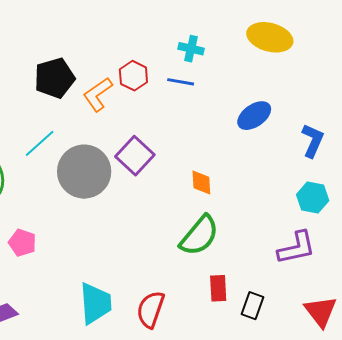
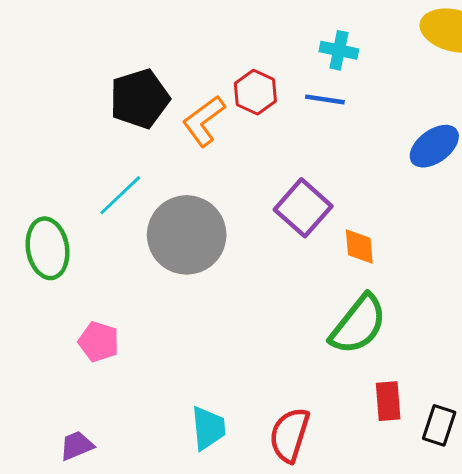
purple square: (135, 156) -> (303, 208), moved
cyan trapezoid: (95, 303) -> (208, 428), size x0.7

